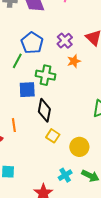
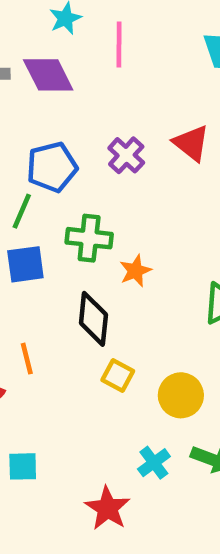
blue pentagon: (32, 43) -> (52, 167), turned 30
orange star: (74, 61) -> (135, 271), moved
blue square: (27, 90) -> (25, 264), moved

